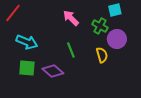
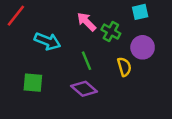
green cross: (100, 26) -> (111, 31), moved
cyan arrow: (27, 42) -> (48, 41), moved
purple diamond: (53, 71) -> (84, 89), moved

